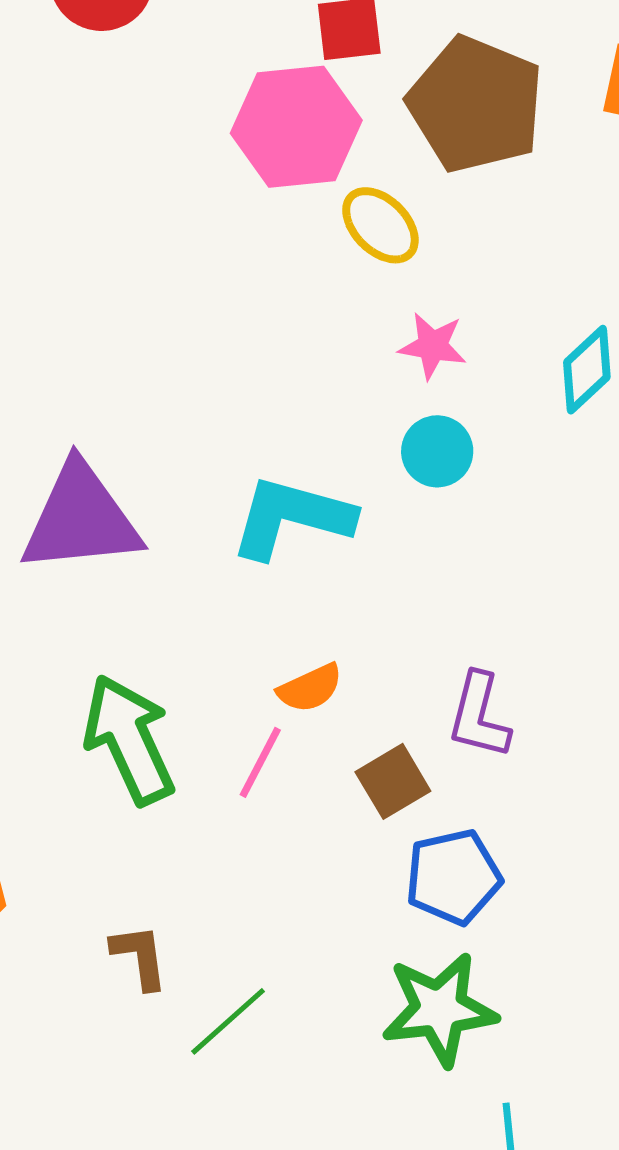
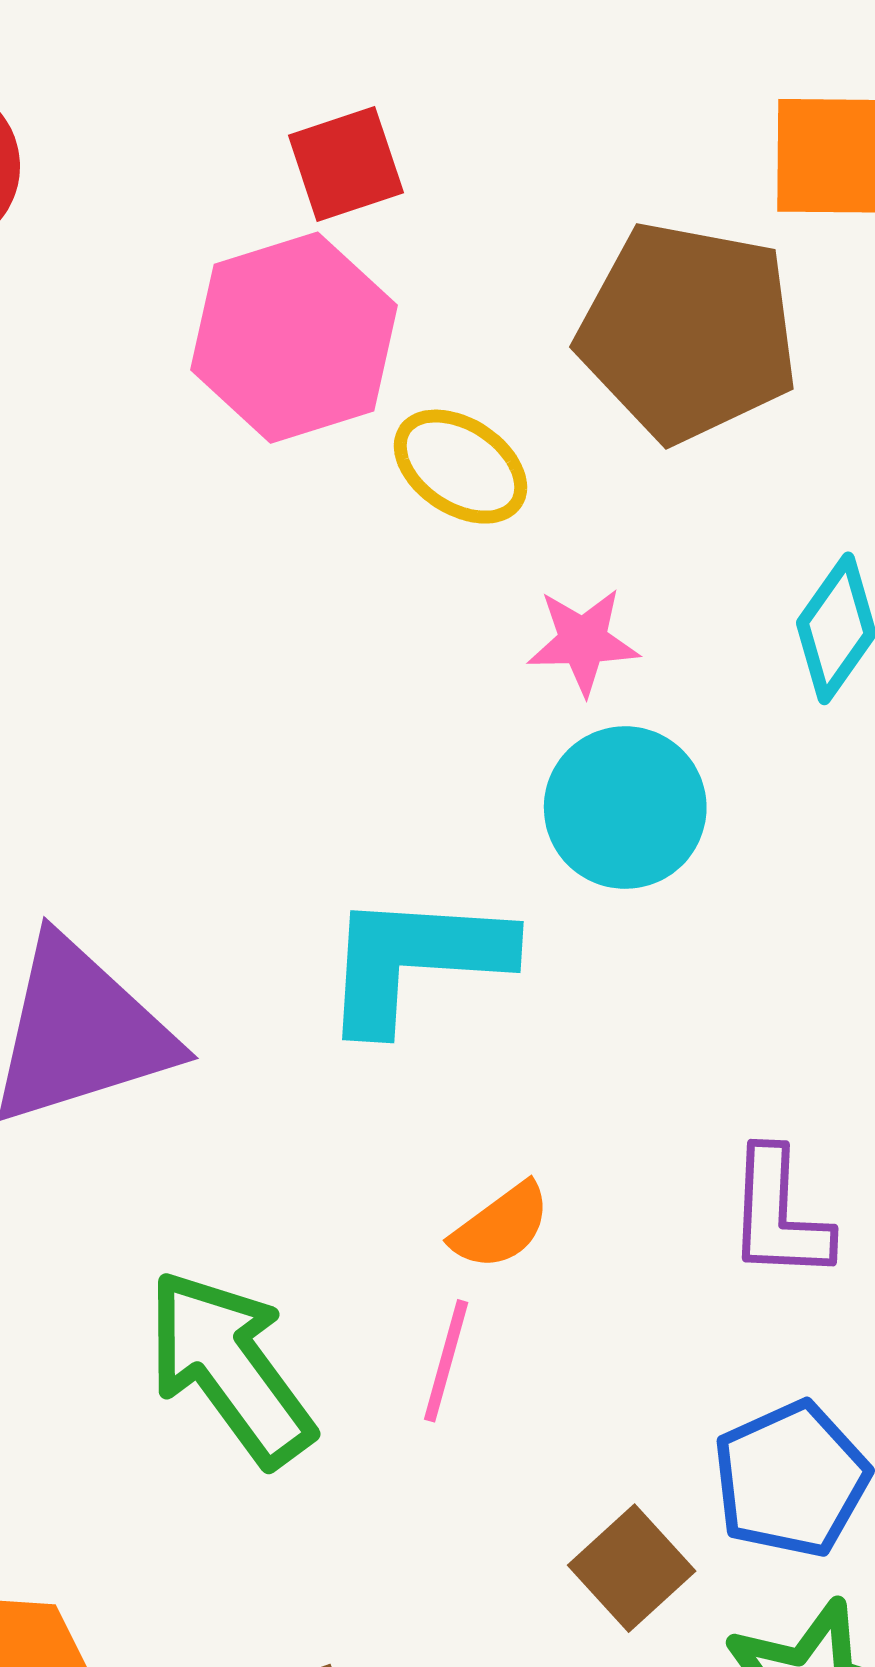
brown pentagon: (476, 104) -> (688, 332), moved
cyan circle: (437, 451) -> (625, 808), size x1.4
brown square: (393, 781) -> (632, 1568), moved

